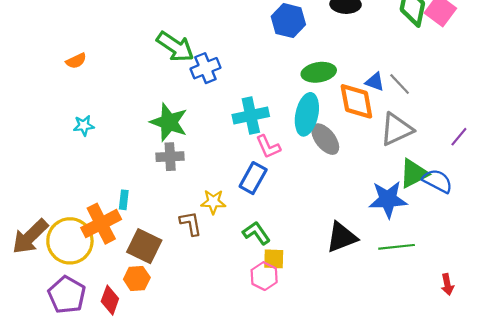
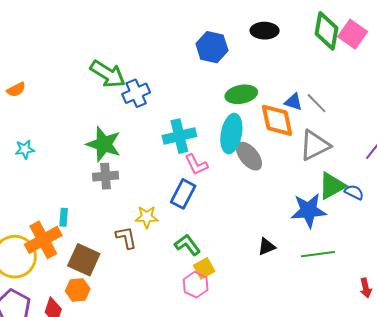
blue semicircle: (437, 181) -> (354, 192), size x0.7
black triangle: (342, 237) -> (267, 247), size x0.6
yellow square: (274, 259) -> (204, 268), turned -30

